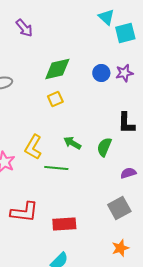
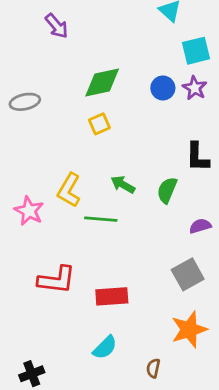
cyan square: (125, 33) -> (196, 51), moved
purple star: (124, 73) -> (195, 88), turned -30
orange star: (120, 248) -> (189, 330), size x1.5

